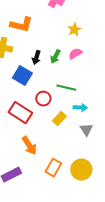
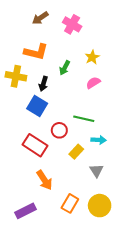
green arrow: (55, 57) -> (65, 68), moved
black arrow: (36, 58) -> (43, 84), moved
gray triangle: (86, 130) -> (96, 171), moved

